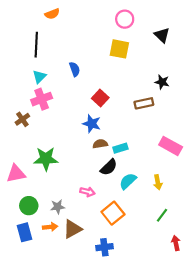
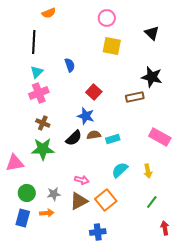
pink circle: (125, 19) -> (107, 18), moved
black star: (162, 82) -> (152, 77), size x1.5
brown cross: (22, 119) -> (43, 123), moved, turned -32
black semicircle: (109, 167) -> (74, 138), moved
brown triangle: (72, 229) -> (79, 201), moved
blue rectangle: (25, 232) -> (23, 218), turned 30

